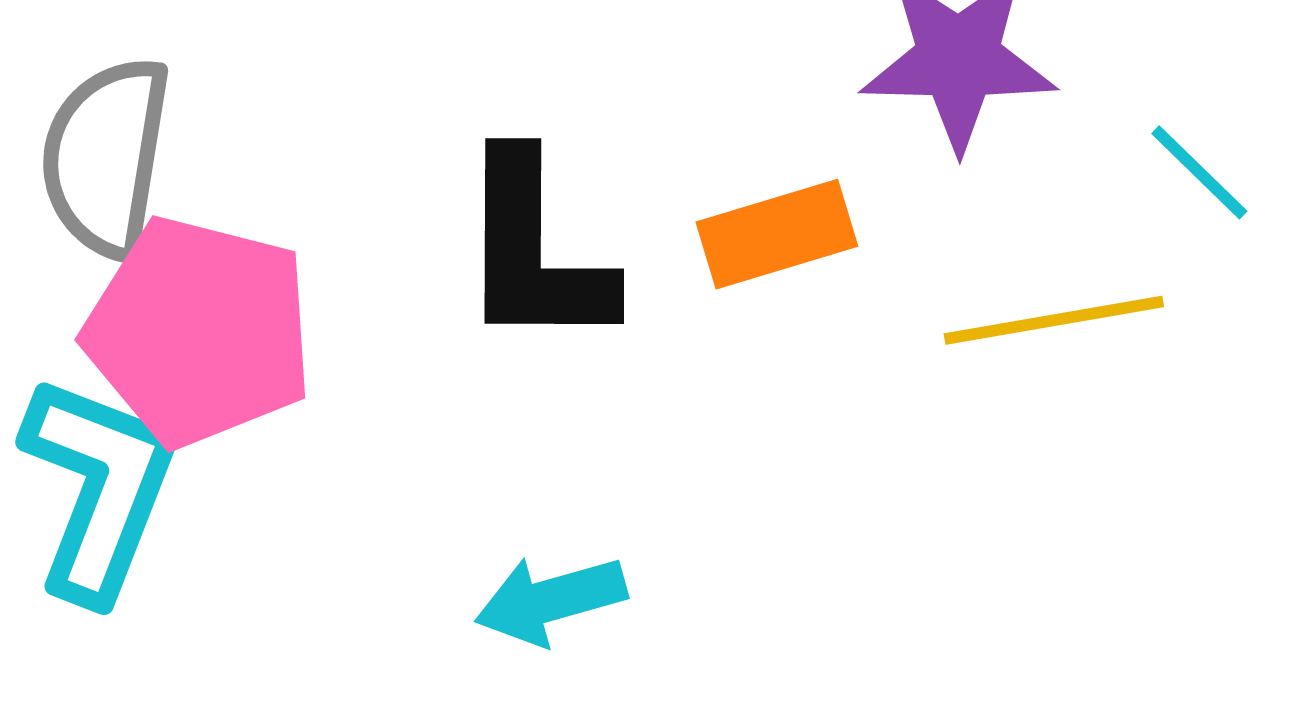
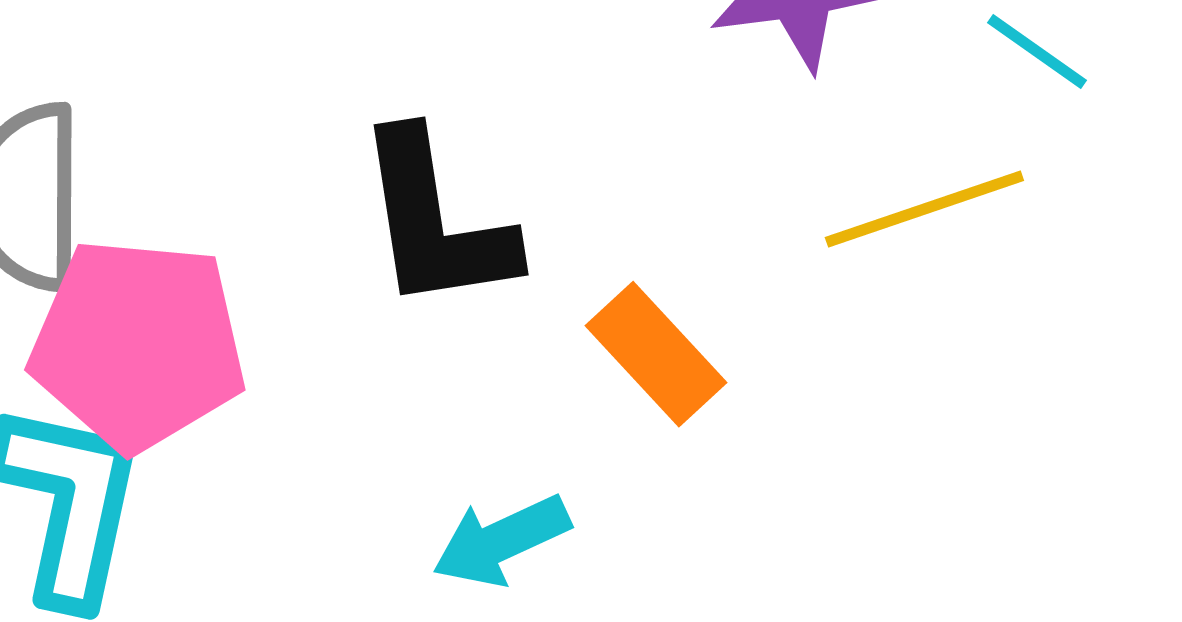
orange rectangle: (777, 234) -> (656, 354), moved, turned 73

